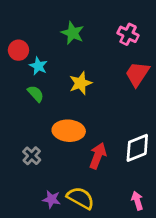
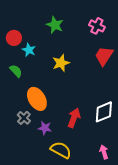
green semicircle: (36, 94) -> (16, 71), moved
orange ellipse: (69, 131) -> (37, 99), moved, turned 55
purple star: (51, 199) -> (45, 128), moved

